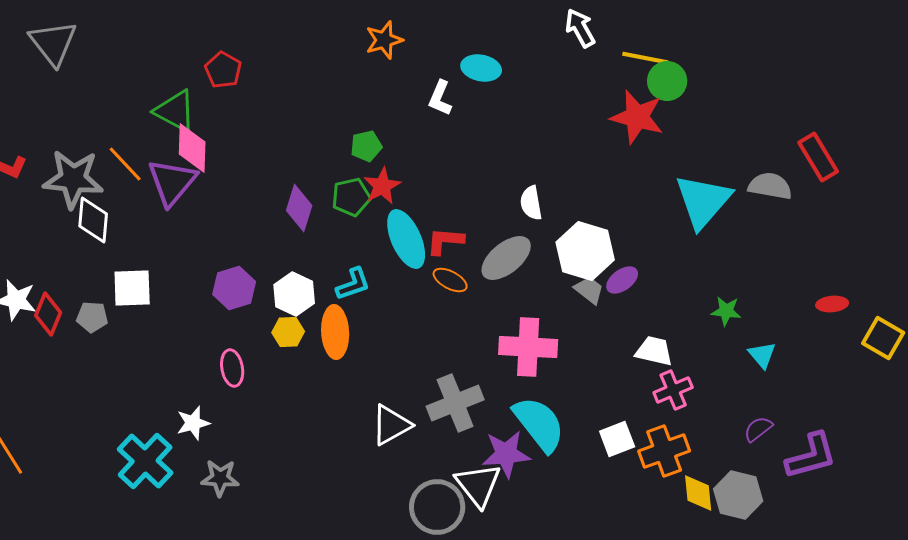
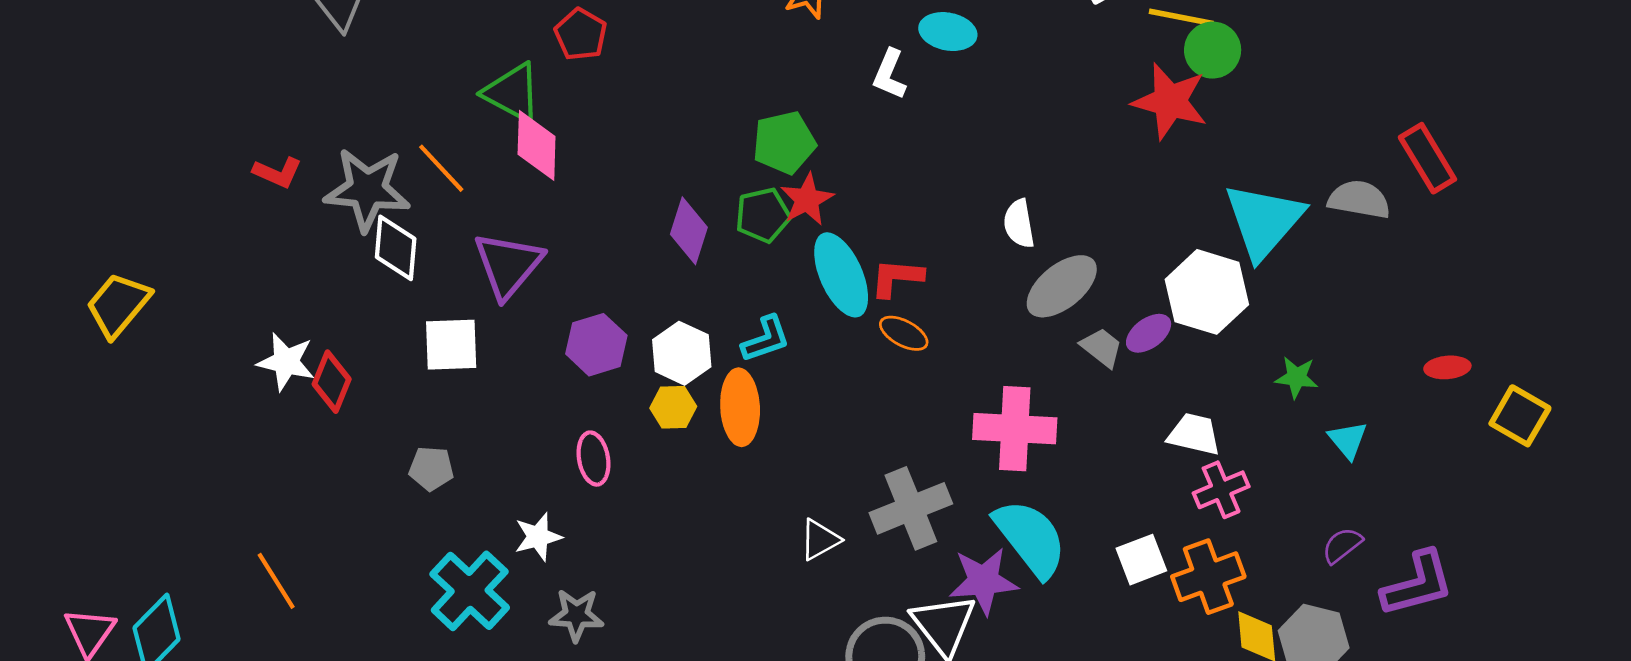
green pentagon: (366, 146) -> (784, 143), size x1.4
purple triangle: (172, 182) -> (508, 265), moved
white hexagon: (585, 251) -> (1207, 292), moved
gray ellipse: (506, 258) -> (1062, 286), moved
gray pentagon: (92, 317) -> (431, 468), moved
white triangle: (391, 425) -> (820, 540), size x0.7

